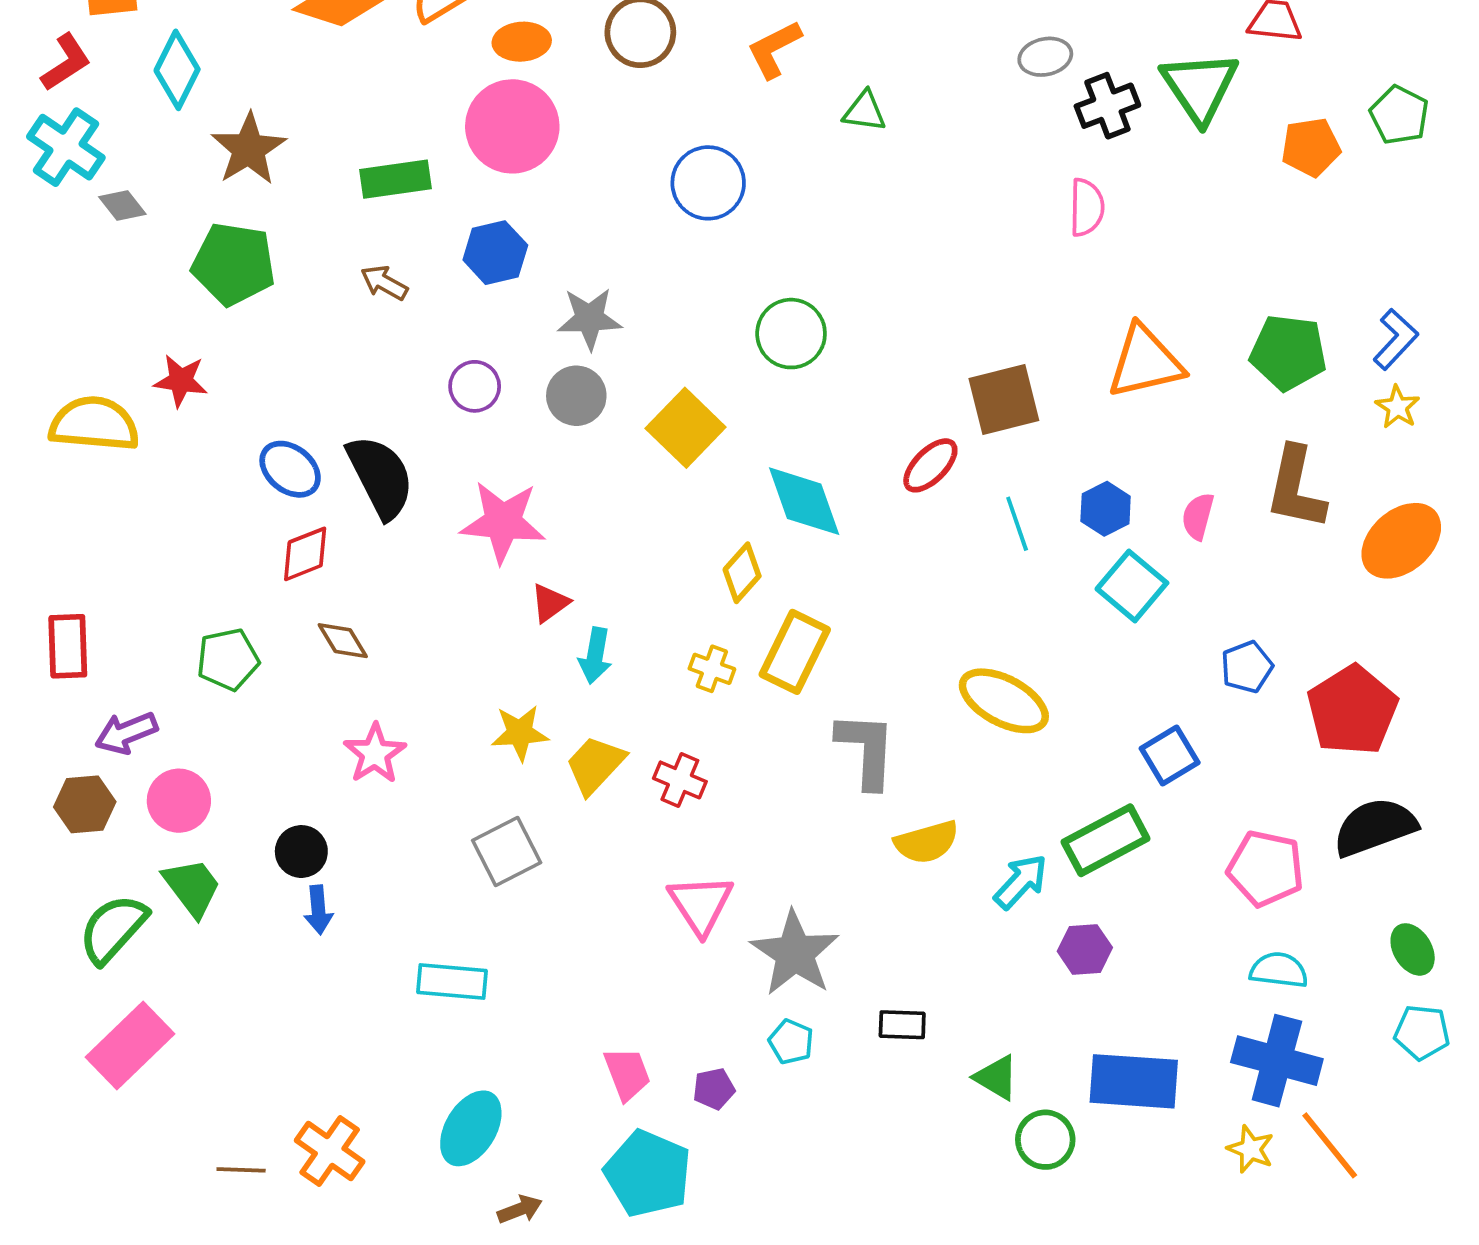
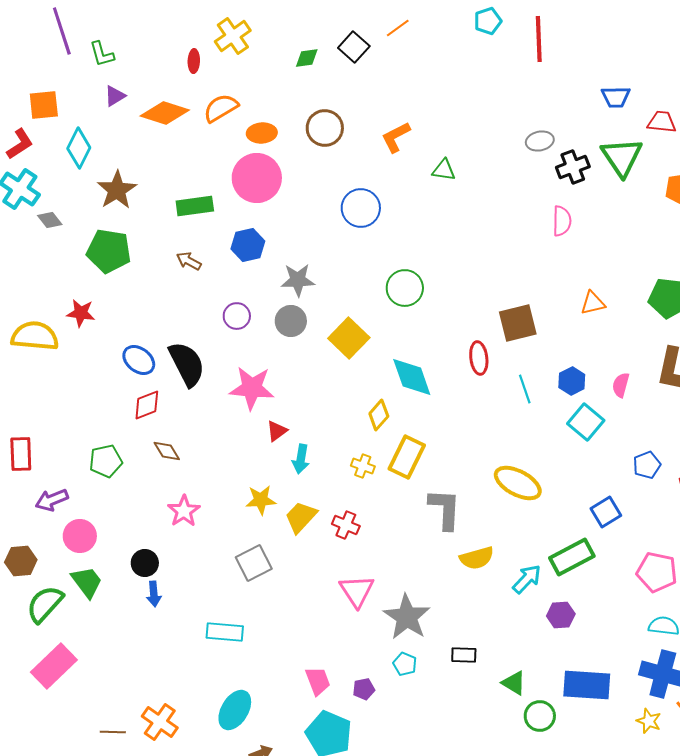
orange triangle: (1145, 362) -> (593, 303), size x0.6
red ellipse: (930, 465) -> (479, 358), turned -52
brown hexagon: (85, 804) -> (21, 561), moved

